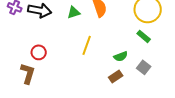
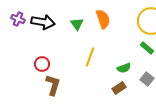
green triangle: (74, 12) -> (77, 24), turned -48
brown L-shape: (28, 73) -> (53, 85), moved

